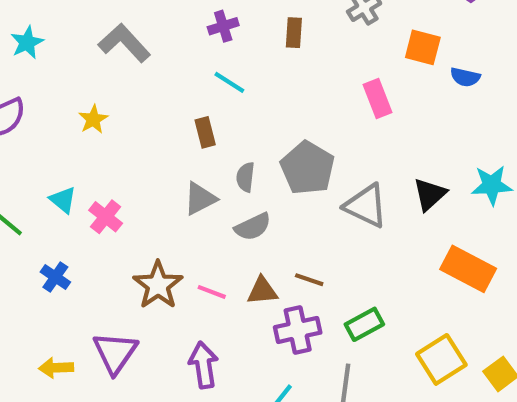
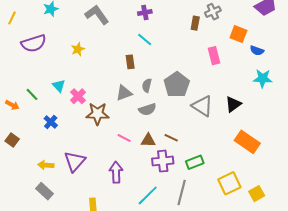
brown rectangle: (294, 33) -> (195, 23), moved
cyan star: (492, 185) -> (263, 78), moved
brown star: (158, 285) -> (97, 114), moved, turned 30

